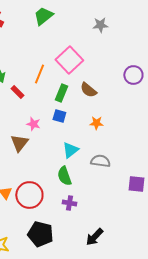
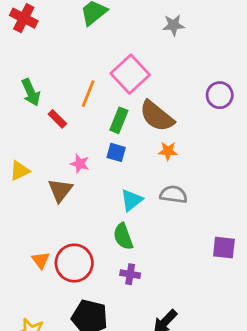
brown semicircle: (88, 90) -> (157, 116), size x1.5
orange star: (96, 123) -> (168, 151), moved
gray semicircle: (100, 161) -> (174, 194), moved

